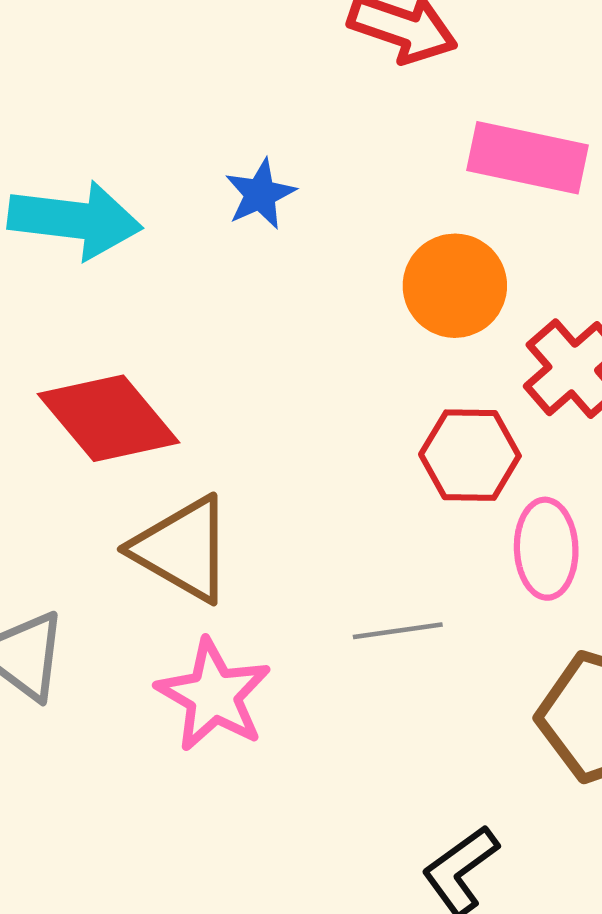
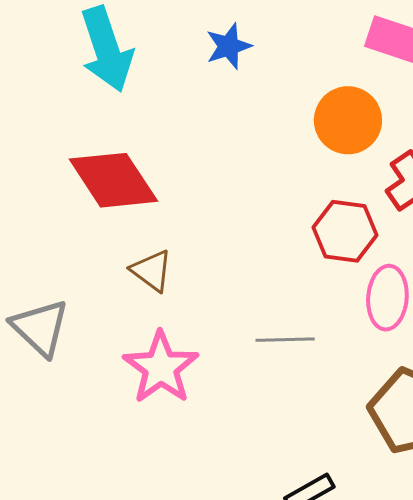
cyan arrow: (75, 220) -> (107, 49), turned 58
brown triangle: (183, 549) -> (152, 271), size x0.6

